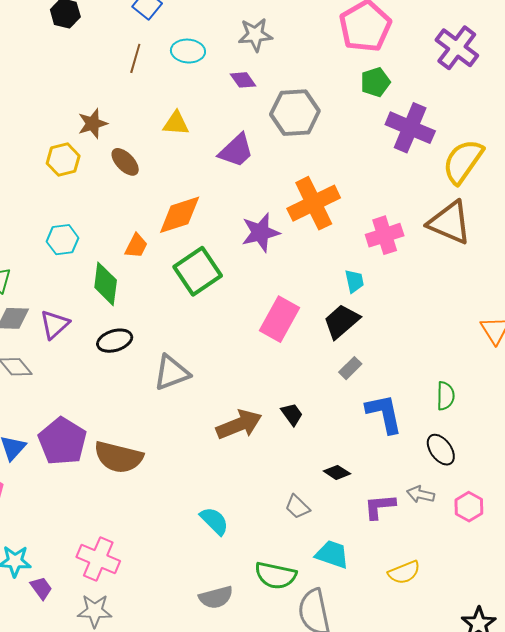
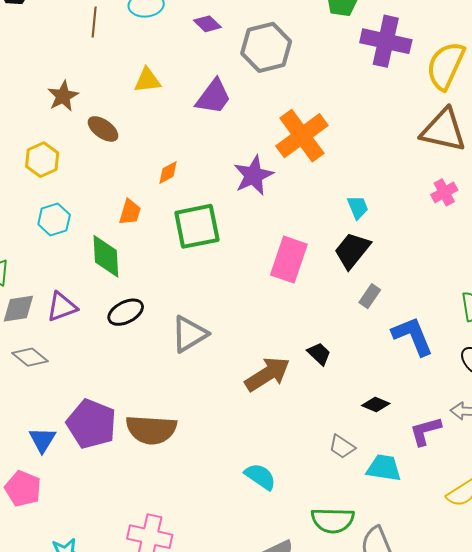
yellow hexagon: (63, 160) -> (42, 160), moved
orange diamond: (180, 215) -> (168, 172), size x0.5
pink cross: (385, 235) -> (444, 192), moved, size x0.7
green square: (198, 271) -> (197, 226), turned 33
purple triangle: (55, 324) -> (62, 307), turned 32
cyan trapezoid: (332, 554) -> (384, 468), moved

